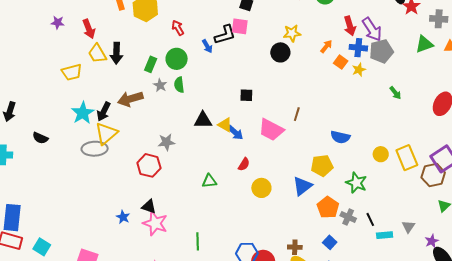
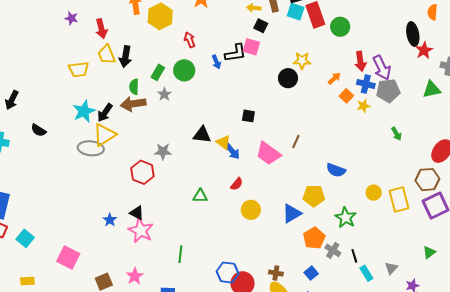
green semicircle: (179, 85) -> (134, 87), moved
brown hexagon: (433, 175) -> (427, 180), moved
cyan rectangle: (385, 235) -> (366, 273), turned 56

